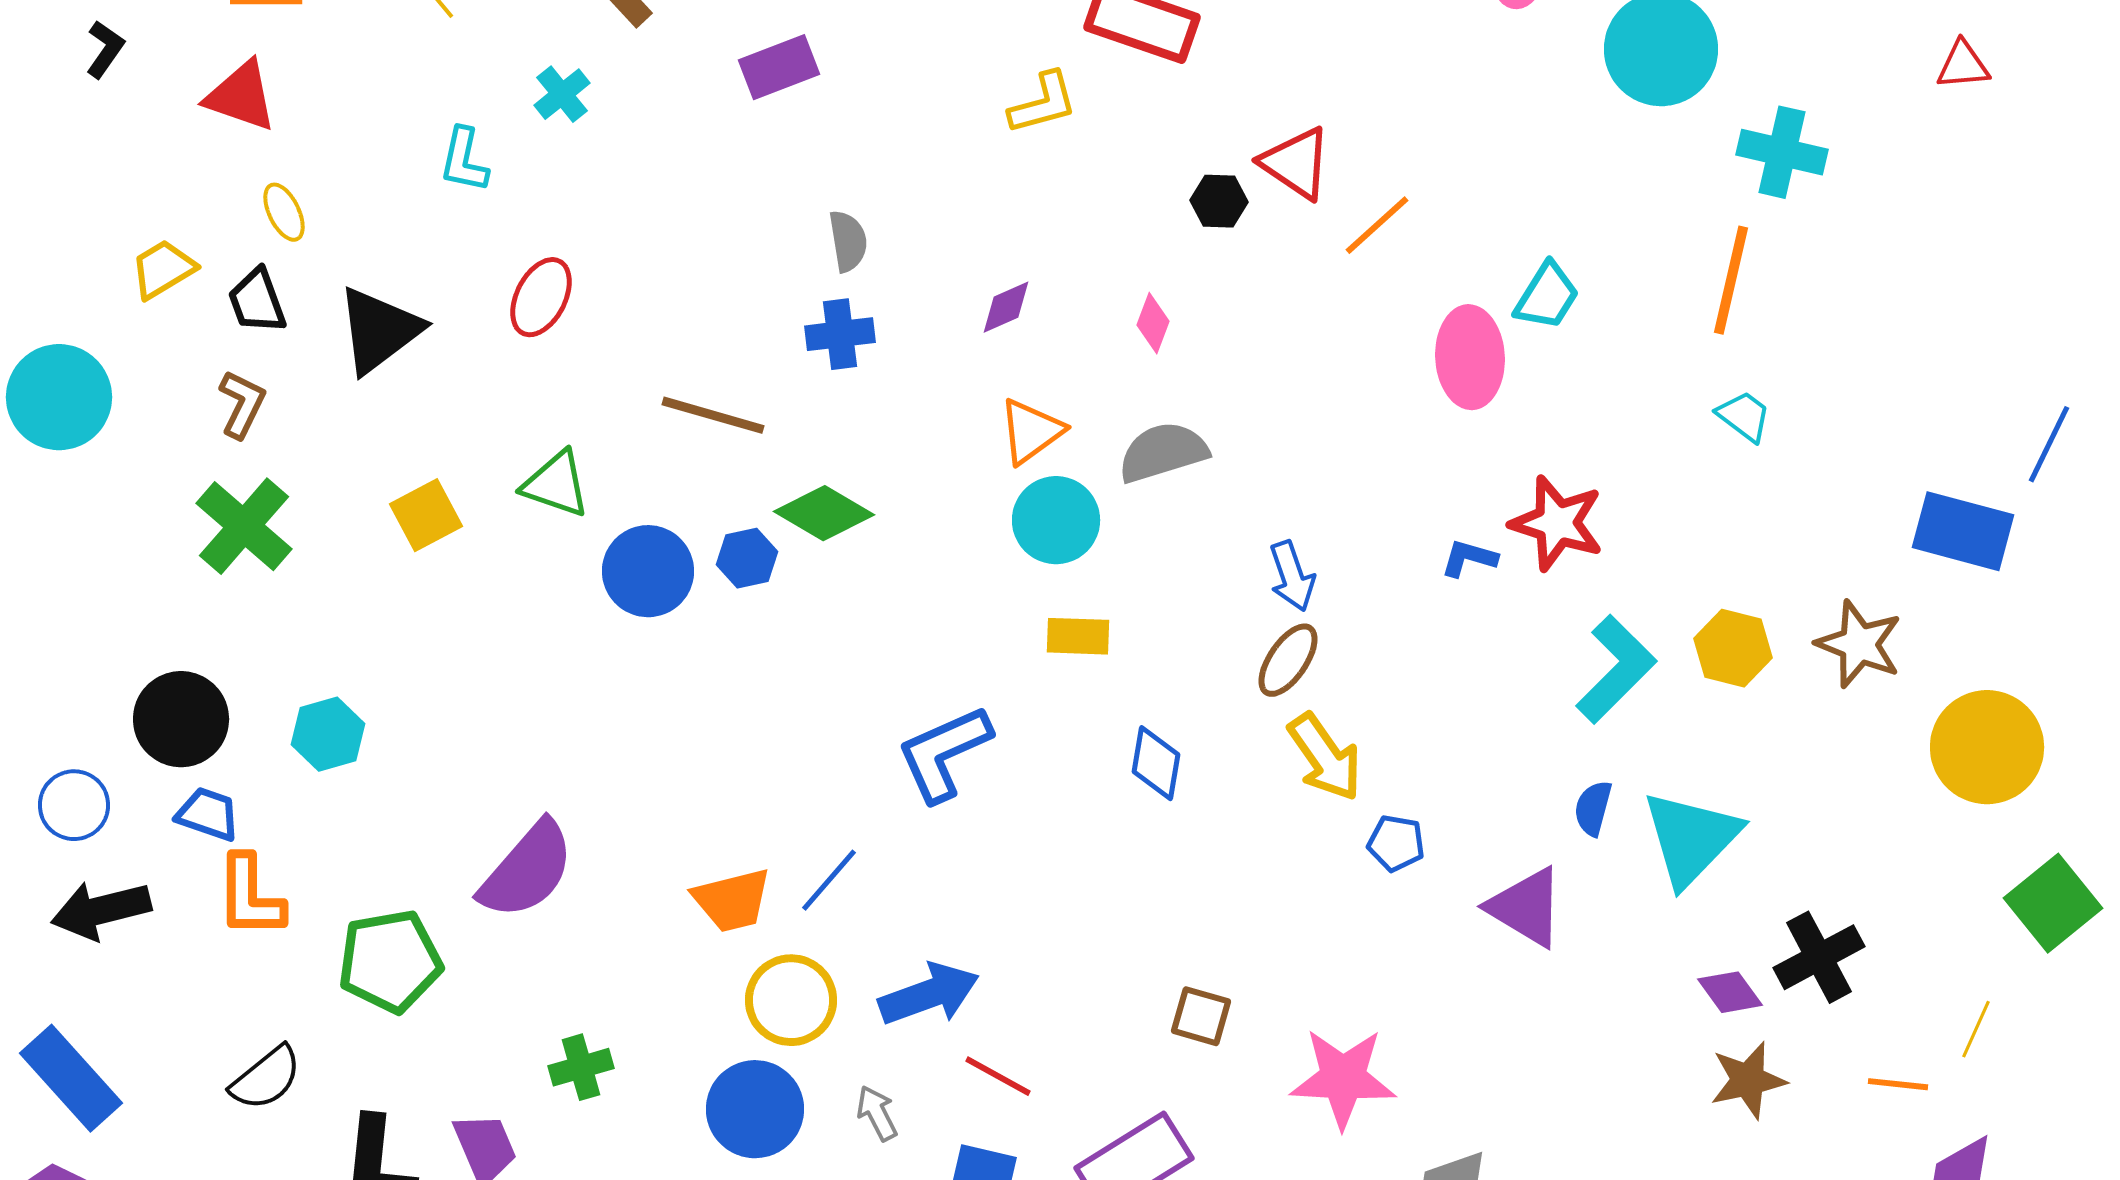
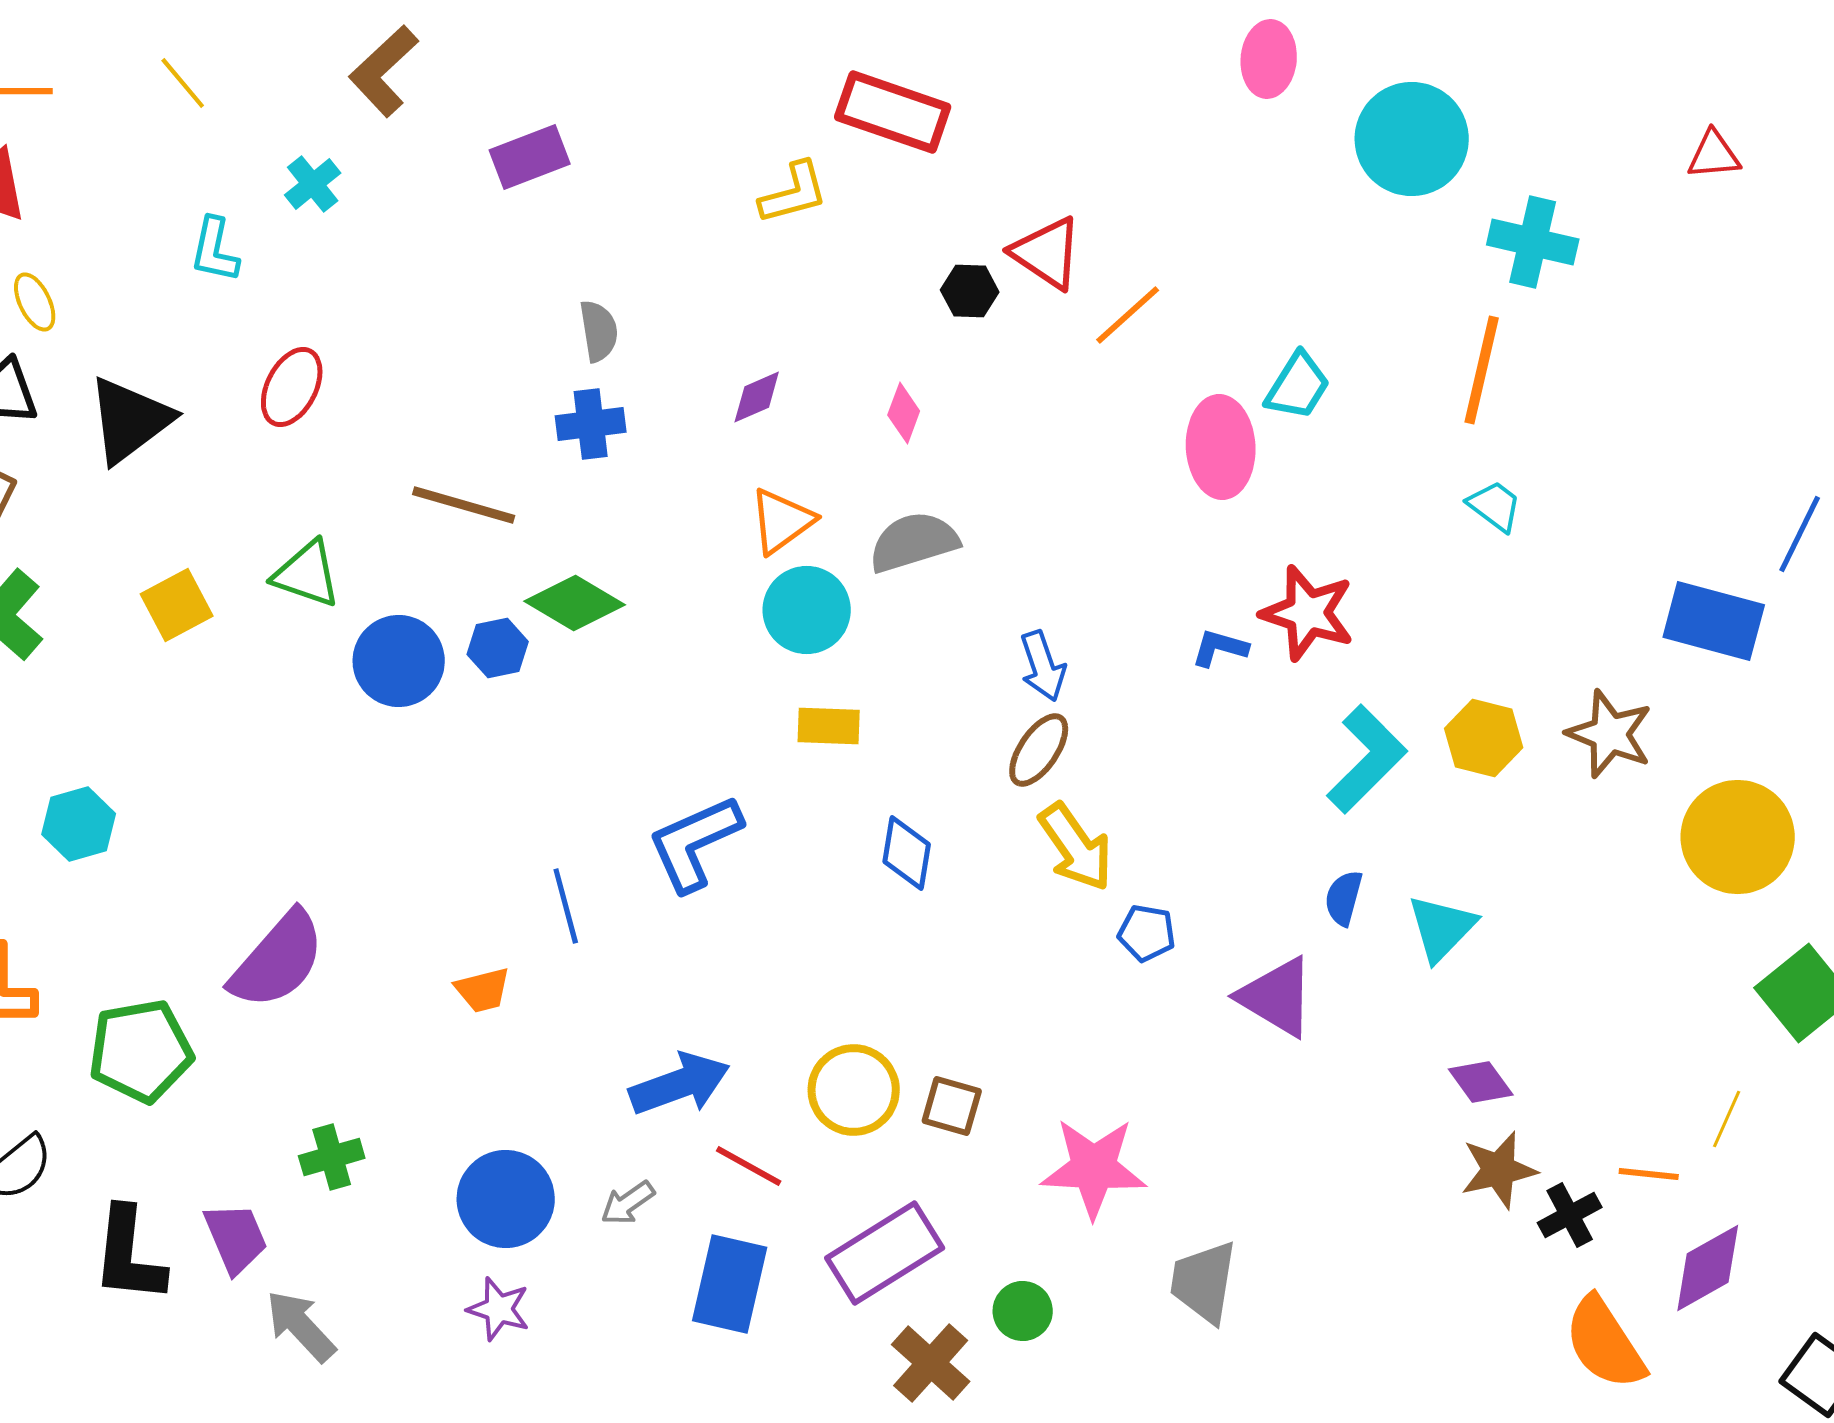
cyan triangle: (1691, 838) -> (1442, 928), size x0.7
blue line: (829, 880) -> (566, 906), moved, turned -56
orange trapezoid: (732, 900) -> (483, 990), size x0.7
black cross: (1819, 957) -> (1570, 1215), moved, size x0.7
yellow circle: (791, 1000) -> (854, 1090), moved
gray arrow: (877, 1113) -> (628, 1203), turned -98

